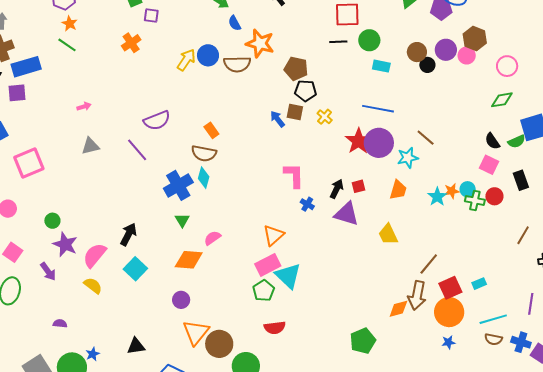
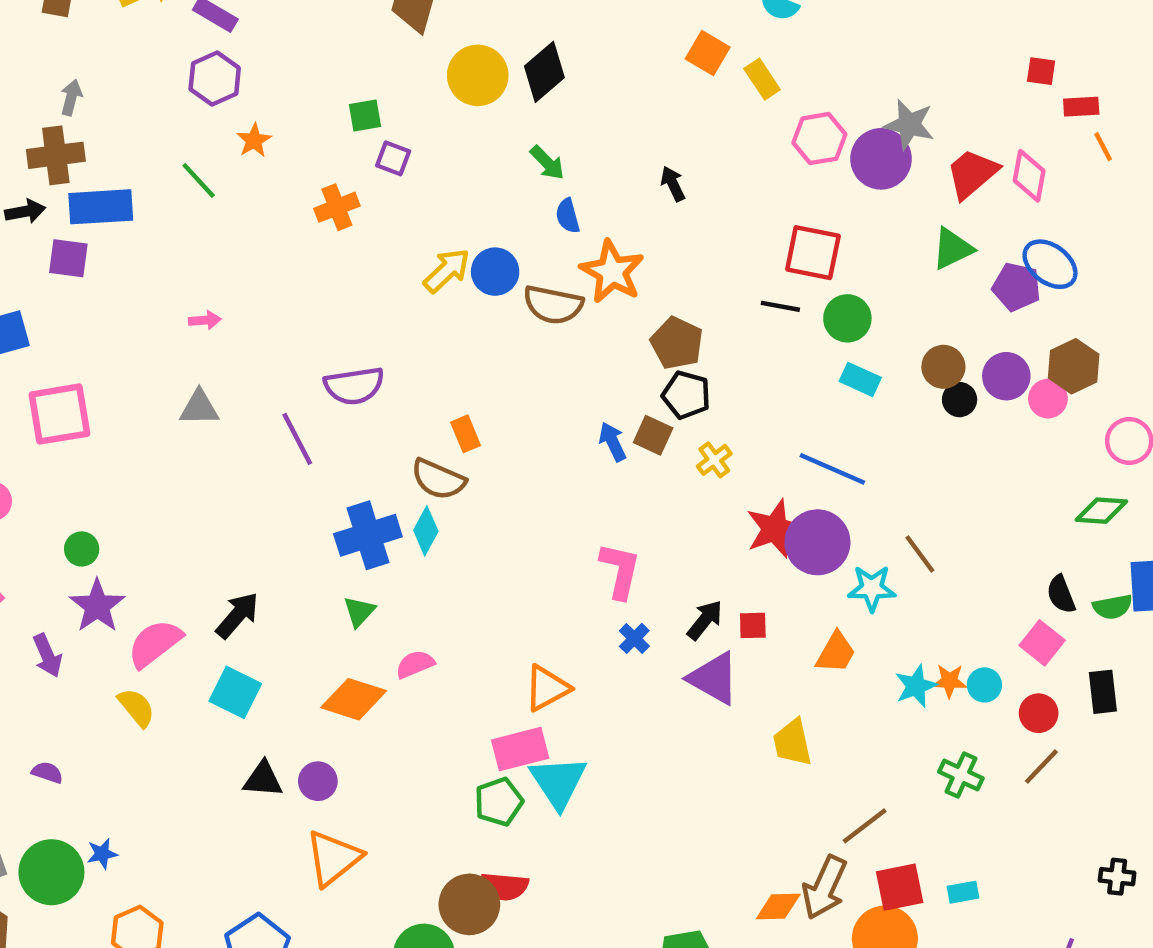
orange star: (70, 24) -> (254, 140), moved
green cross: (475, 200) -> (961, 775), moved
brown line: (523, 235) -> (1041, 766), moved
cyan square: (135, 269) -> (235, 692), turned -30
brown circle: (219, 344) -> (469, 904), moved
black triangle: (136, 346) -> (263, 779), moved

